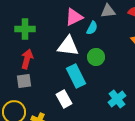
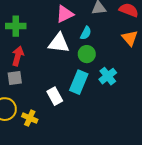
cyan semicircle: (92, 28) -> (86, 33), moved
cyan rectangle: (76, 76) -> (79, 82), moved, turned 50
cyan cross: (117, 99) -> (108, 76), moved

